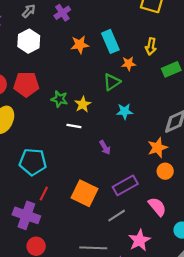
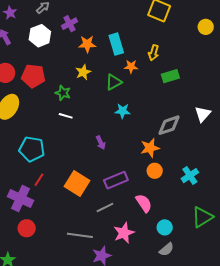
purple cross: (62, 13) -> (69, 24), moved
yellow star: (83, 104) -> (83, 72), moved
white line: (74, 126) -> (66, 116), moved

